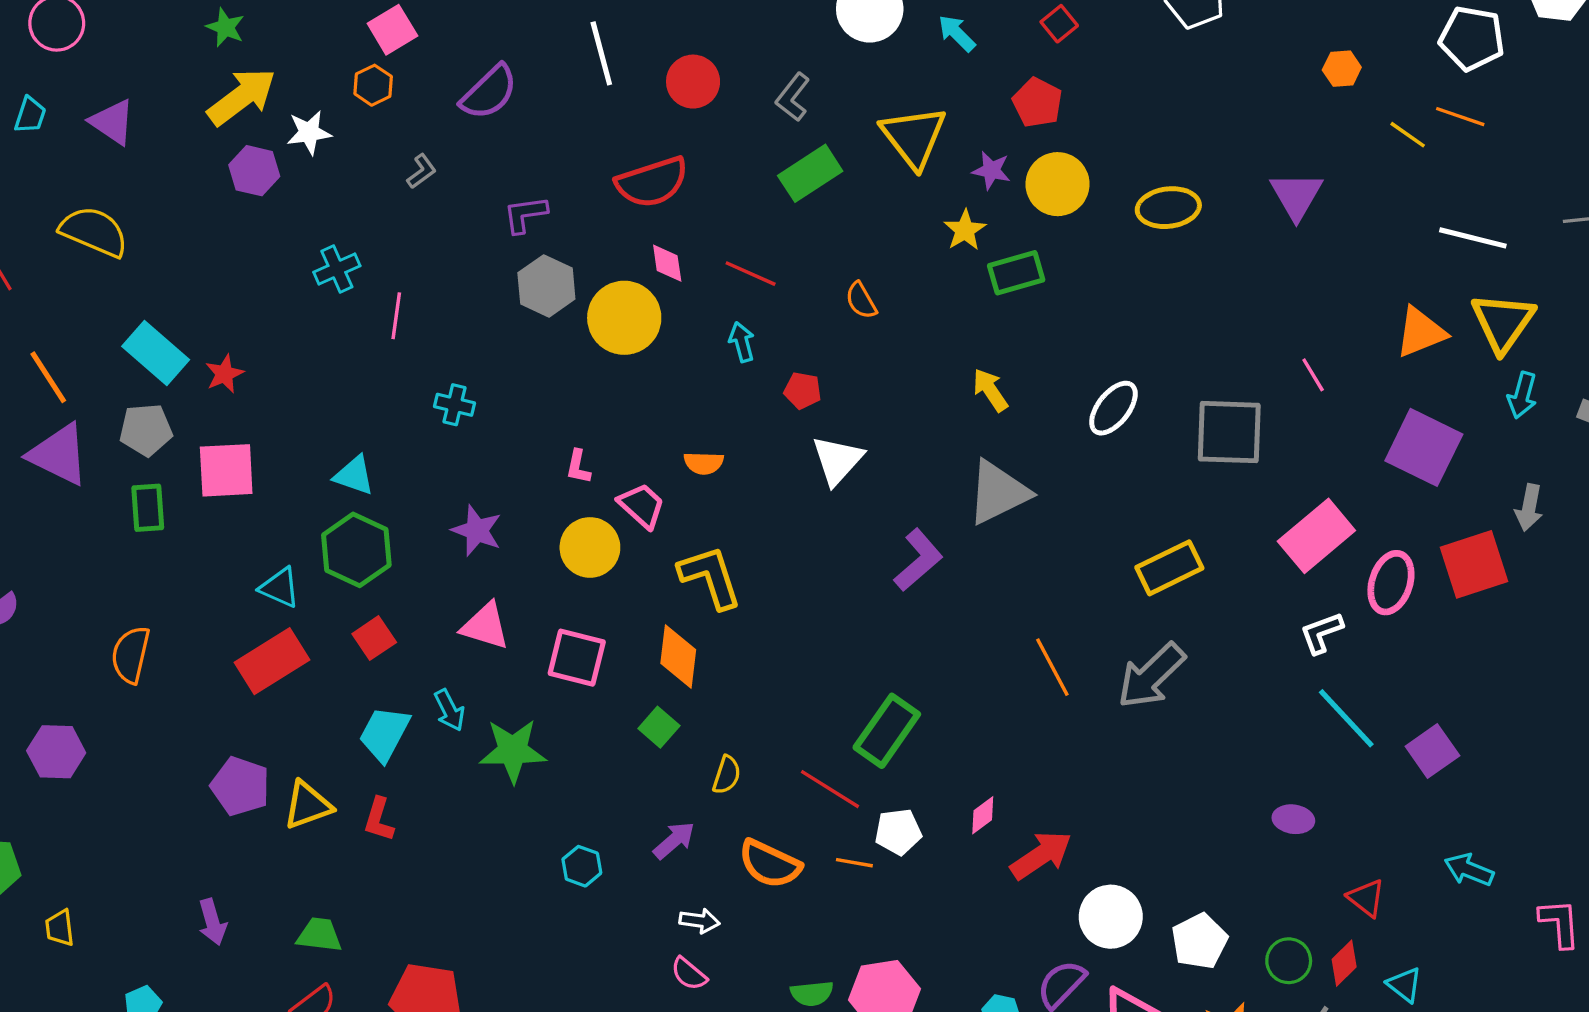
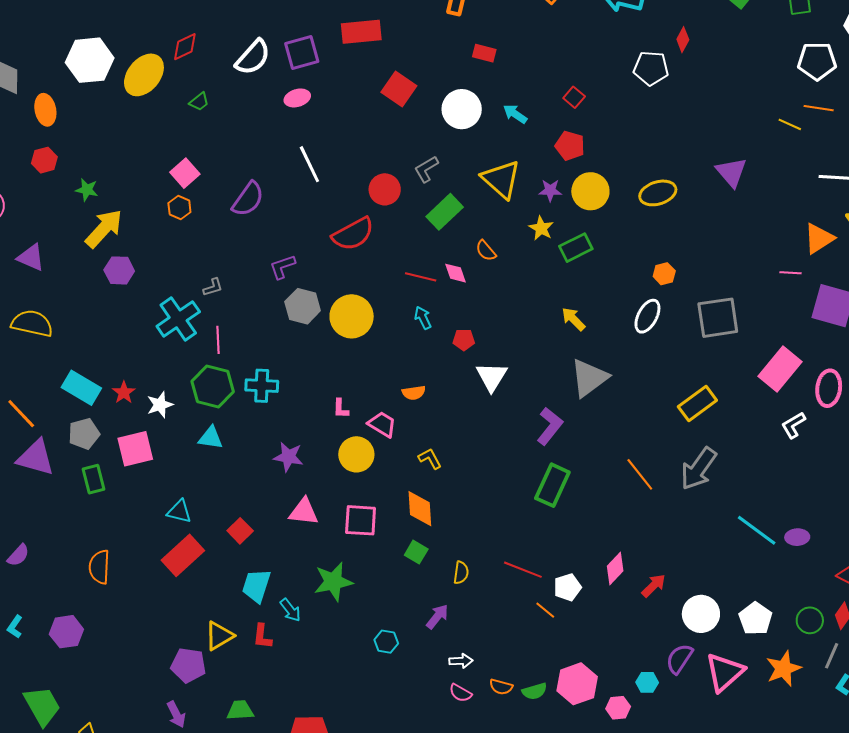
orange hexagon: (1342, 69) -> (664, 274), moved
red circle: (693, 82) -> (385, 189), moved
gray L-shape: (793, 97) -> (426, 169), turned 32
white star: (309, 132) -> (160, 405), moved
gray L-shape: (422, 171) -> (213, 287), moved, turned 30
pink diamond: (667, 263) -> (455, 273), moved
cyan cross: (337, 269) -> (178, 319), size x1.6
orange semicircle: (861, 300) -> (486, 251), moved
pink line: (1313, 375) -> (790, 273), moved, turned -45
cyan cross: (454, 405) -> (262, 386), size x1.4
green hexagon: (356, 550) -> (213, 387), moved
yellow L-shape: (710, 577) -> (430, 459), size x0.6
cyan arrow: (449, 710) -> (290, 610), moved
cyan line: (1346, 718) -> (757, 530), moved
green rectangle: (887, 731) -> (552, 485), moved
purple pentagon: (240, 786) -> (188, 665), moved
pink diamond: (983, 815) -> (615, 568), size x1.4
red arrow: (1041, 855) -> (654, 586), size x0.7
orange line: (854, 863) -> (545, 610), turned 40
orange semicircle: (770, 864) -> (501, 687), moved, size x0.6

